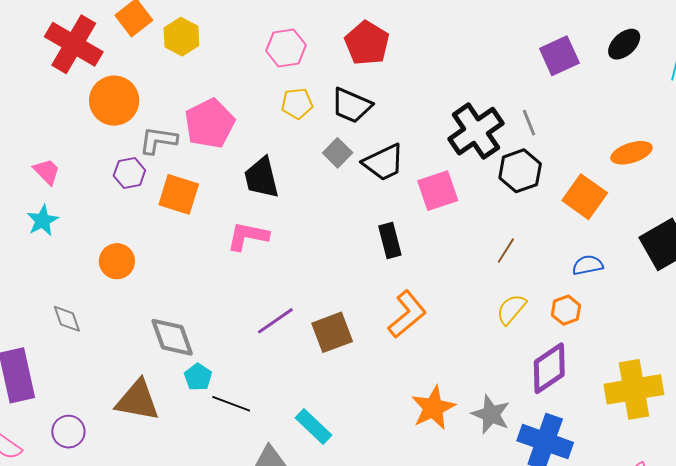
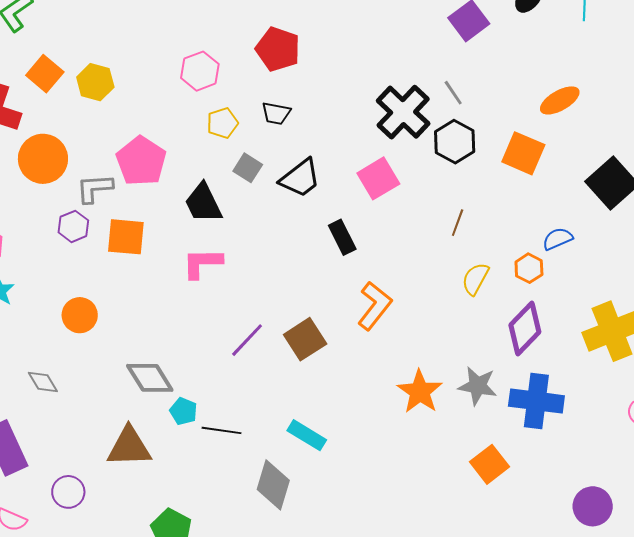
black trapezoid: (351, 105) -> (276, 113), size x0.7
gray square: (338, 153) -> (248, 168), moved
black trapezoid: (384, 162) -> (300, 178), moved
blue semicircle: (588, 265) -> (558, 239), moved

